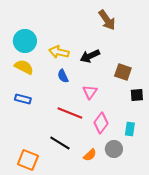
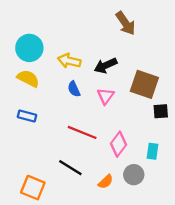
brown square: (123, 72) -> (144, 84), size x1.4
pink triangle: (90, 92) -> (106, 96), moved

